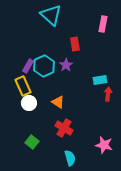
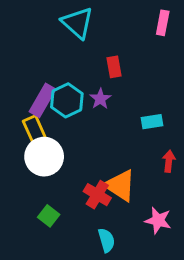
pink rectangle: (103, 24) -> (163, 23), moved
purple rectangle: (28, 66) -> (43, 100), size x1.5
red arrow: (108, 94) -> (169, 161), moved
orange triangle: (58, 102) -> (120, 185), moved, size x1.6
white circle: (29, 103) -> (44, 157), size x1.6

